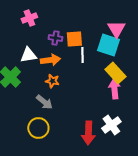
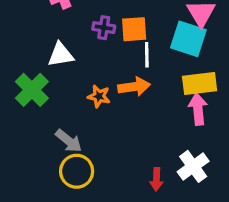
orange arrow: (50, 60) -> (134, 87), moved
yellow rectangle: (115, 73) -> (200, 83), turned -55
gray arrow: (44, 102) -> (69, 141), moved
red arrow: (88, 133) -> (156, 179), size x0.6

